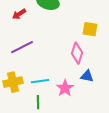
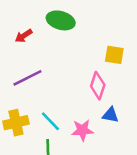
cyan line: (40, 81) -> (50, 121), turned 54
pink star: (65, 88) -> (82, 130), turned 30

